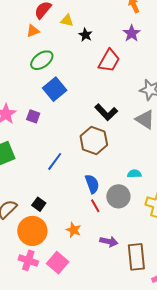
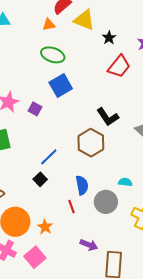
yellow triangle: (67, 21) -> (84, 20), size x1.6
black star: (86, 35) -> (109, 38), moved
green ellipse: (42, 60) -> (53, 55), turned 45
black square: (39, 204) -> (40, 179), moved
red line: (95, 206) -> (71, 207), moved
orange star: (73, 230) -> (45, 227), moved

